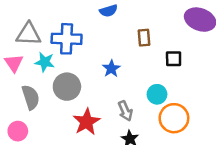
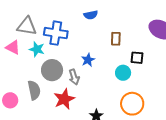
pink triangle: (14, 63) -> (13, 47), turned -35
cyan circle: (157, 94) -> (123, 73), moved
gray semicircle: (31, 97) -> (34, 90), moved
gray arrow: (125, 111) -> (74, 77), moved

